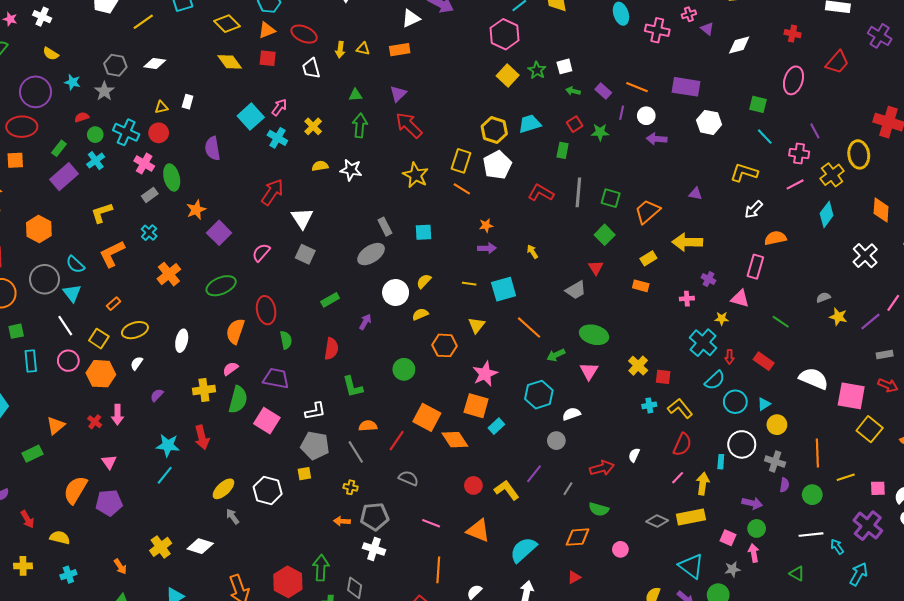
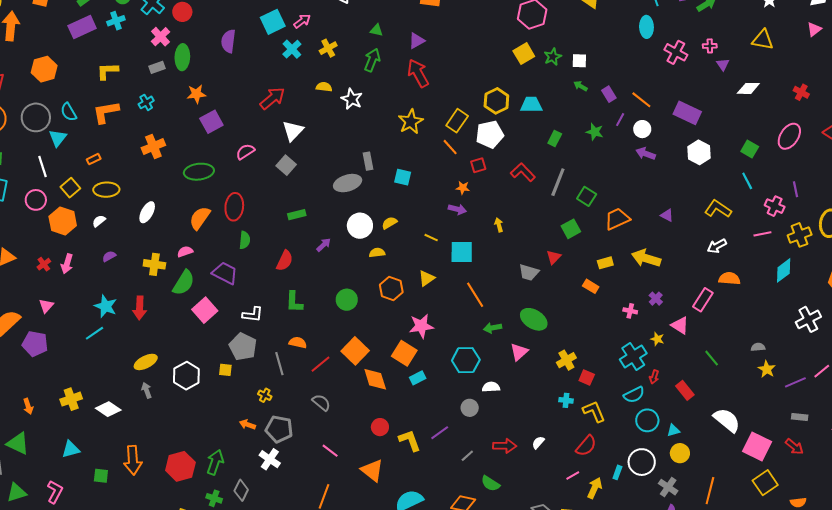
red square: (575, 124) -> (478, 165), moved
gray trapezoid: (576, 290) -> (529, 272), turned 30

